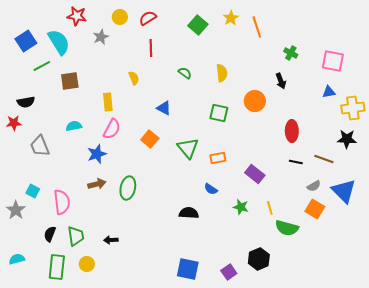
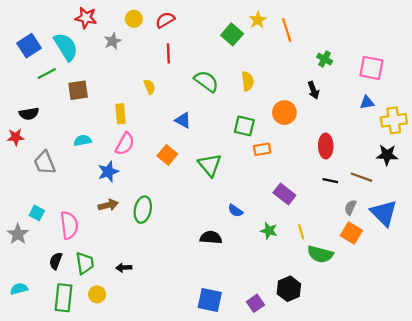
green square: (198, 25) -> (232, 34), moved
green semicircle: (185, 73) -> (206, 81), size x1.6
orange rectangle: (218, 158) -> (262, 149), moved
gray semicircle: (314, 186) -> (350, 207), turned 144

